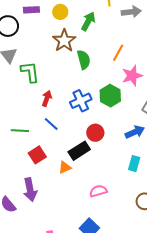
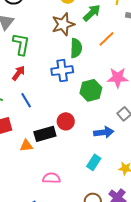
orange line: (118, 53) -> (107, 39), moved
red arrow: (47, 98) -> (18, 73), moved
blue cross: (81, 101) -> (62, 71), moved

